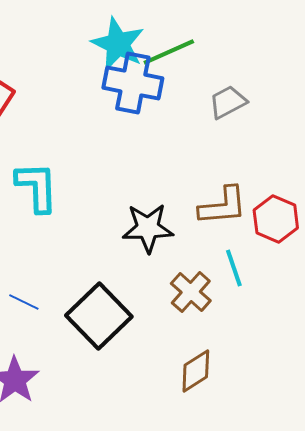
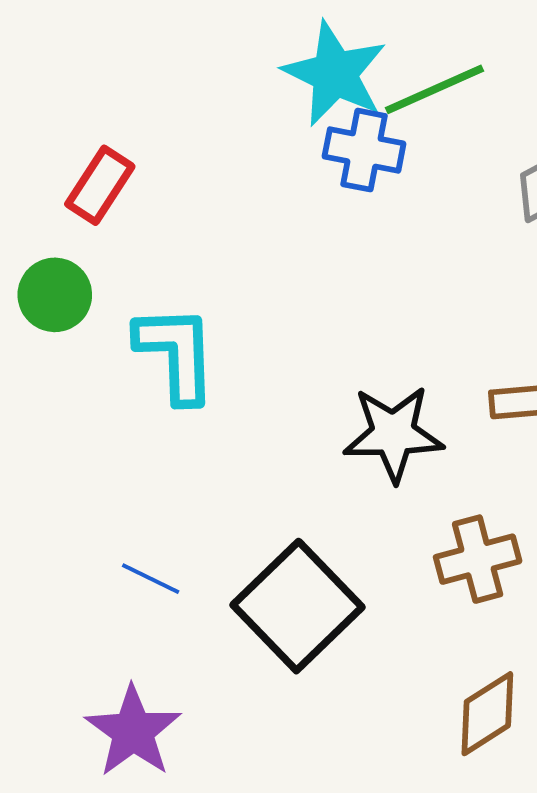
blue cross: (133, 83) -> (364, 150), size x0.7
brown cross: (191, 292) -> (478, 559), turned 33

